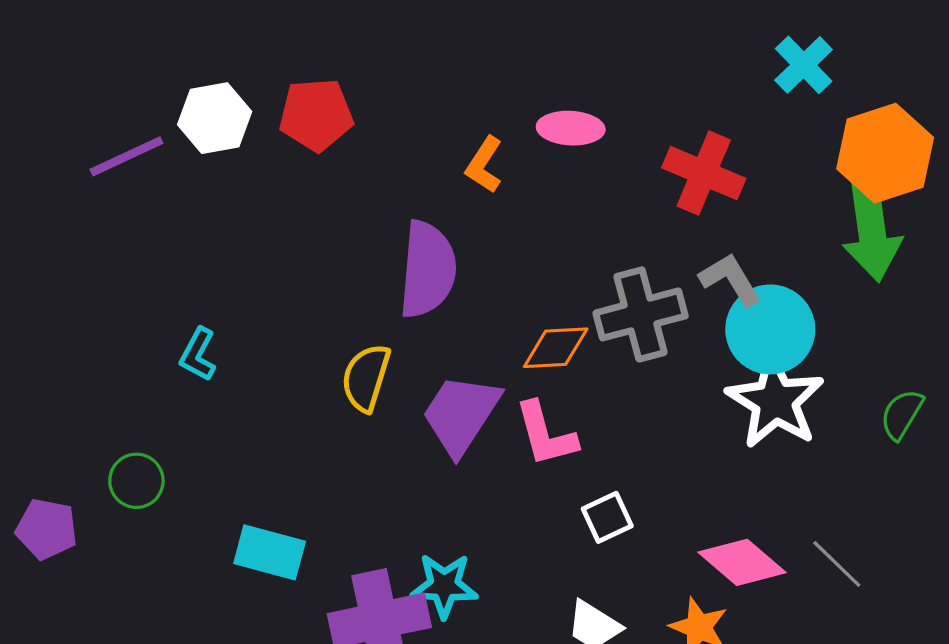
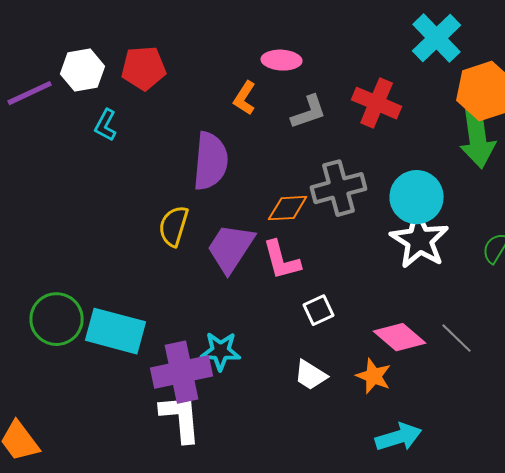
cyan cross: (804, 65) -> (437, 38), size x1.4
pink ellipse: (571, 128) -> (282, 60), moved
gray L-shape: (730, 280) -> (309, 112), moved, turned 102
cyan L-shape: (198, 354) -> (106, 125), moved
green circle: (136, 481) -> (57, 319), moved, size x1.6
cyan rectangle: (270, 552) -> (116, 331), size x1.4

